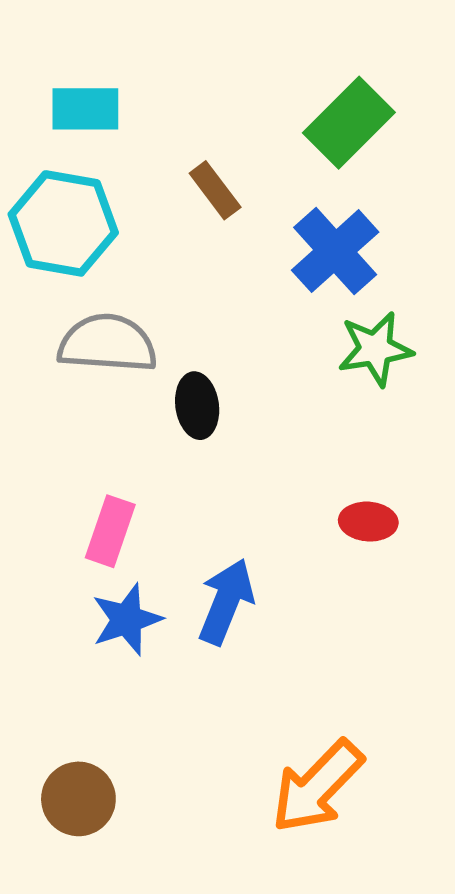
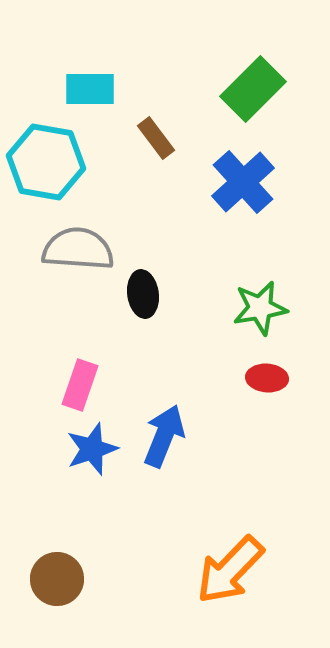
cyan rectangle: (85, 109) -> (90, 89), moved
green star: (375, 349) -> (260, 308), moved

